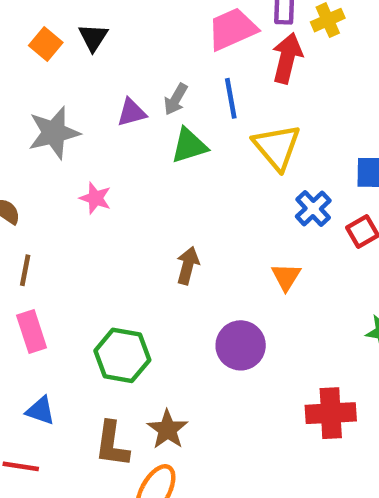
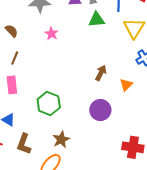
brown arrow: (188, 265) -> (101, 73), moved
brown L-shape: (112, 444) -> (24, 144), moved

